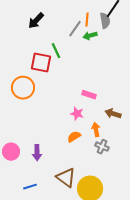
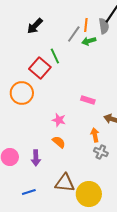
red square: (41, 63) -> (40, 68), turned 30
pink star: (77, 114) -> (59, 120), moved
orange semicircle: (74, 137) -> (59, 142), moved, turned 72
brown triangle: (66, 178) -> (65, 183), turned -30

